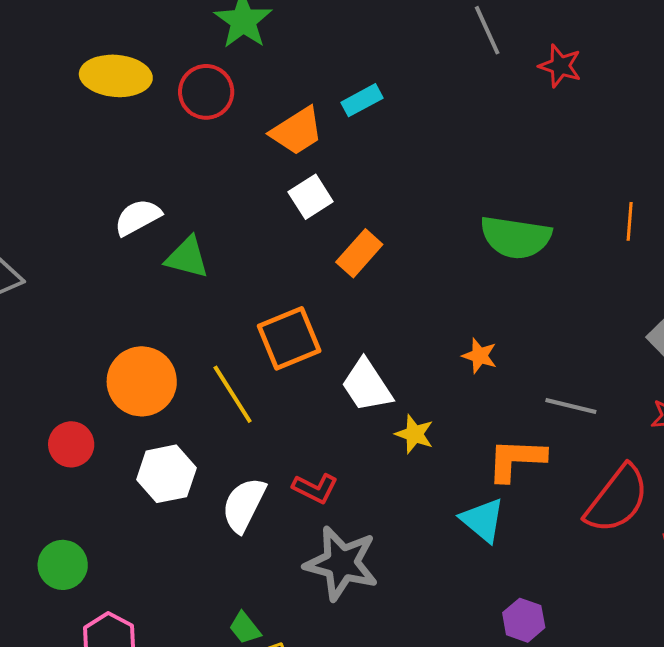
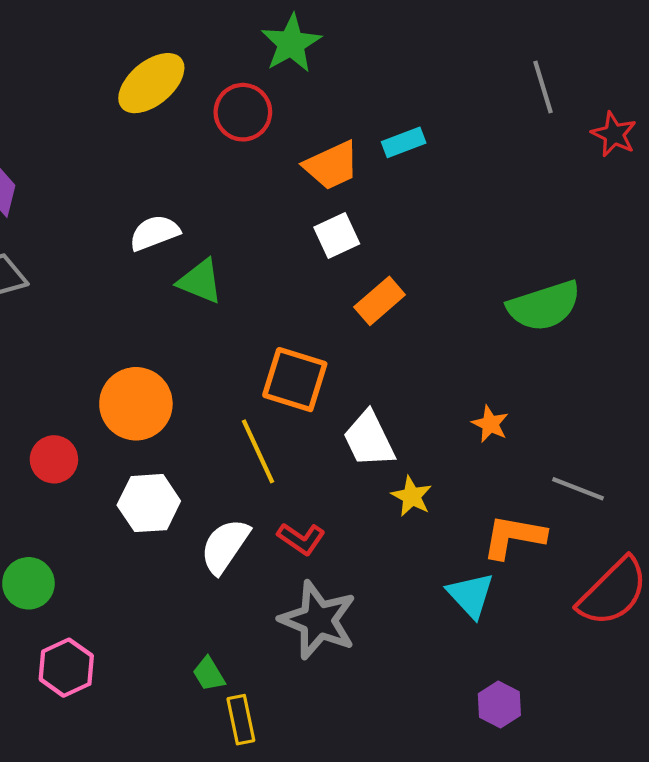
yellow ellipse: (116, 76) -> (151, 83), turned -52
green semicircle: (516, 237) -> (544, 306), turned -34
orange square: (289, 338) -> (295, 380), turned 32
yellow line: (233, 394) -> (258, 451), moved

